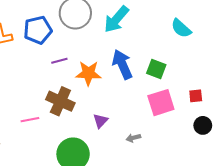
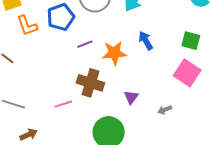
blue arrow: (122, 64) -> (146, 41), size x0.7
green square: (156, 69) -> (191, 41), moved
pink square: (161, 103) -> (187, 73), turned -32

